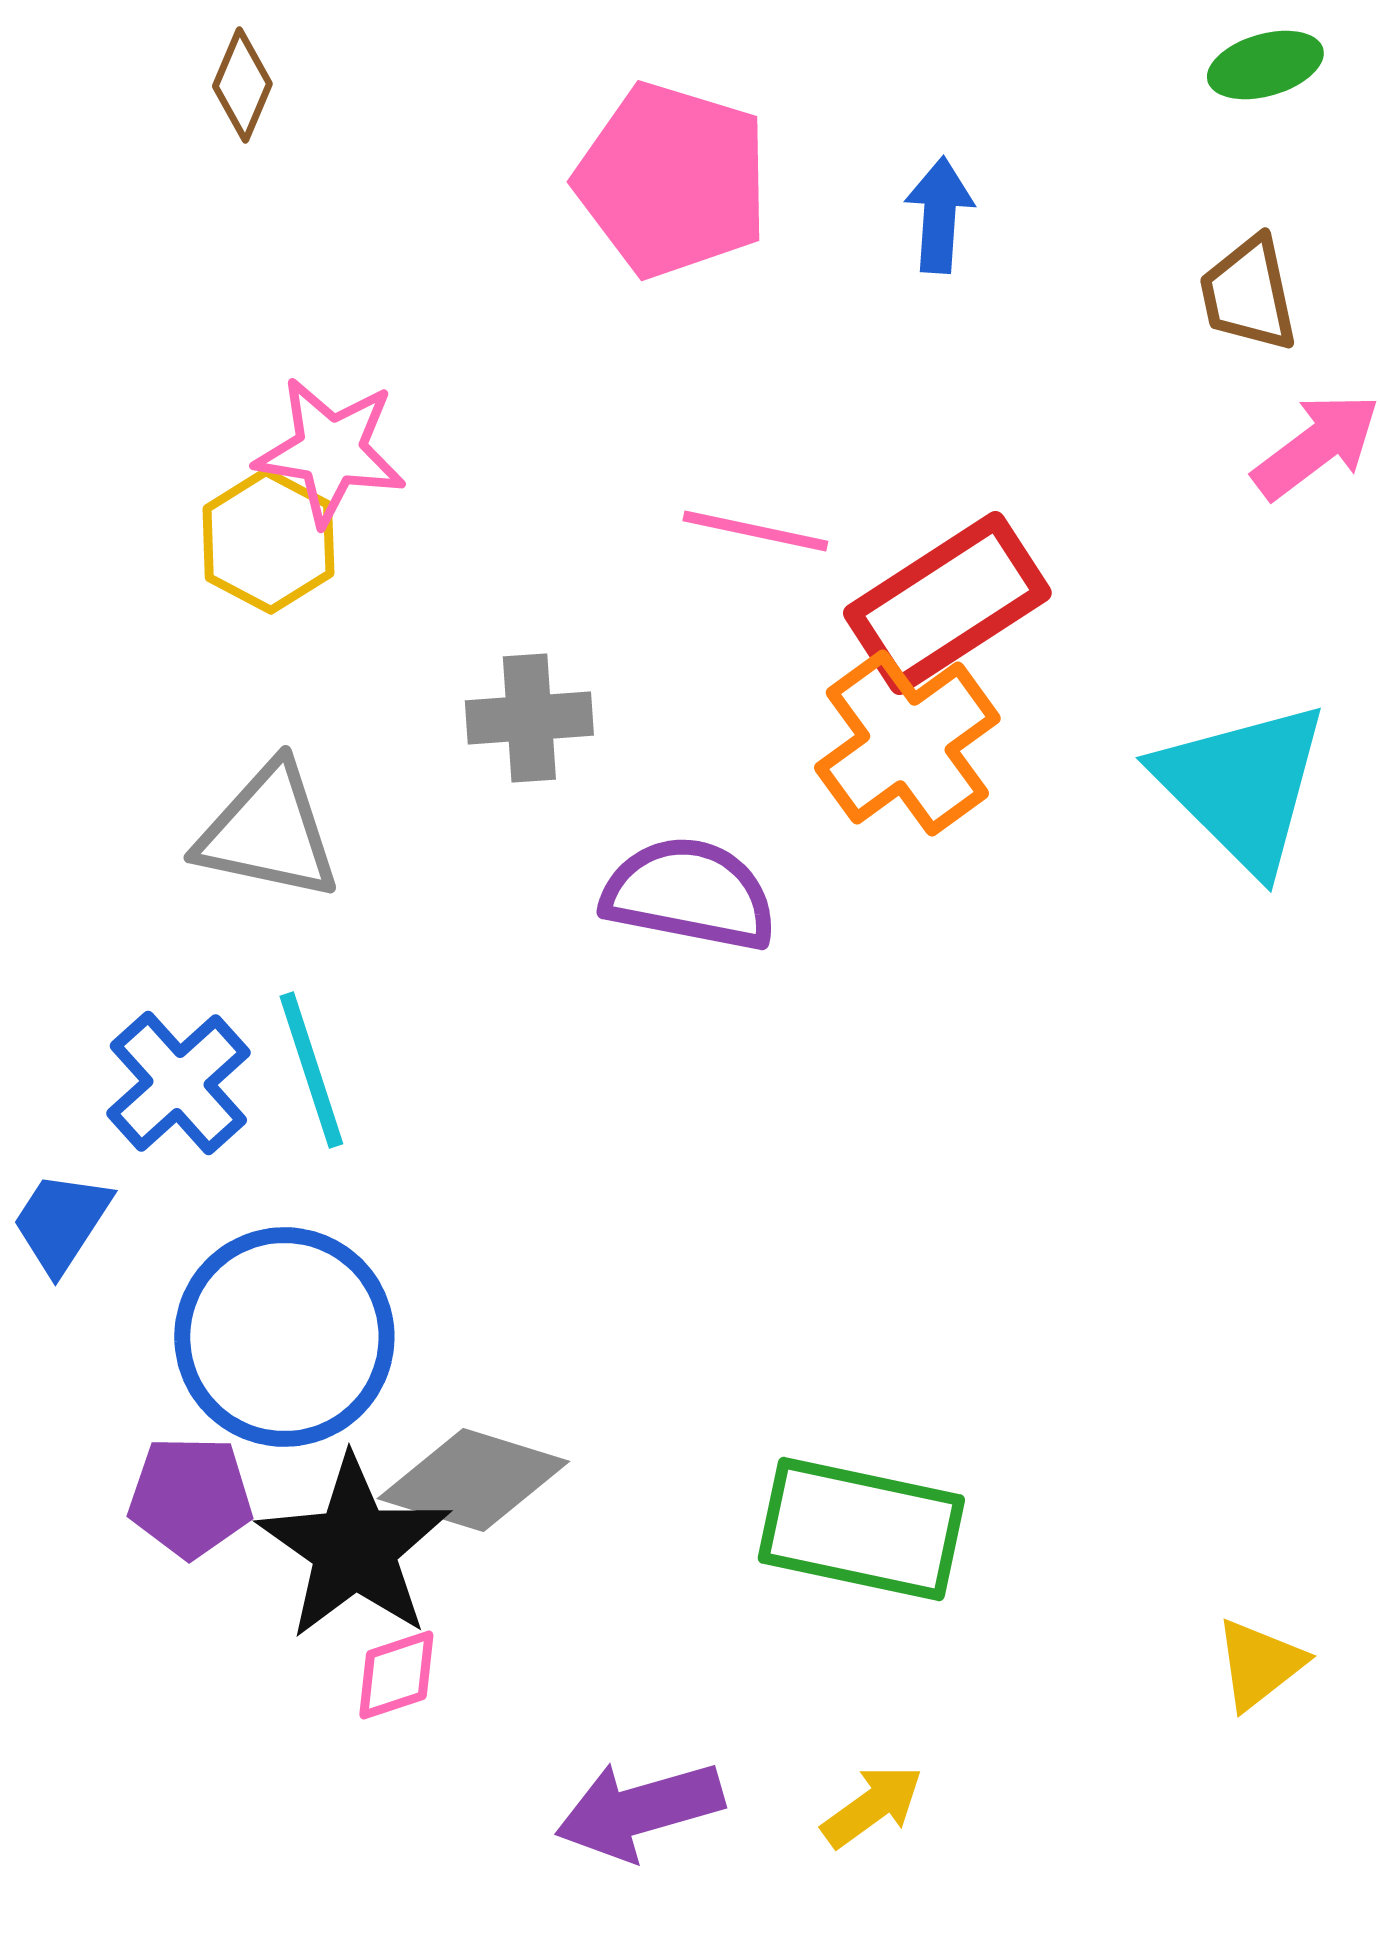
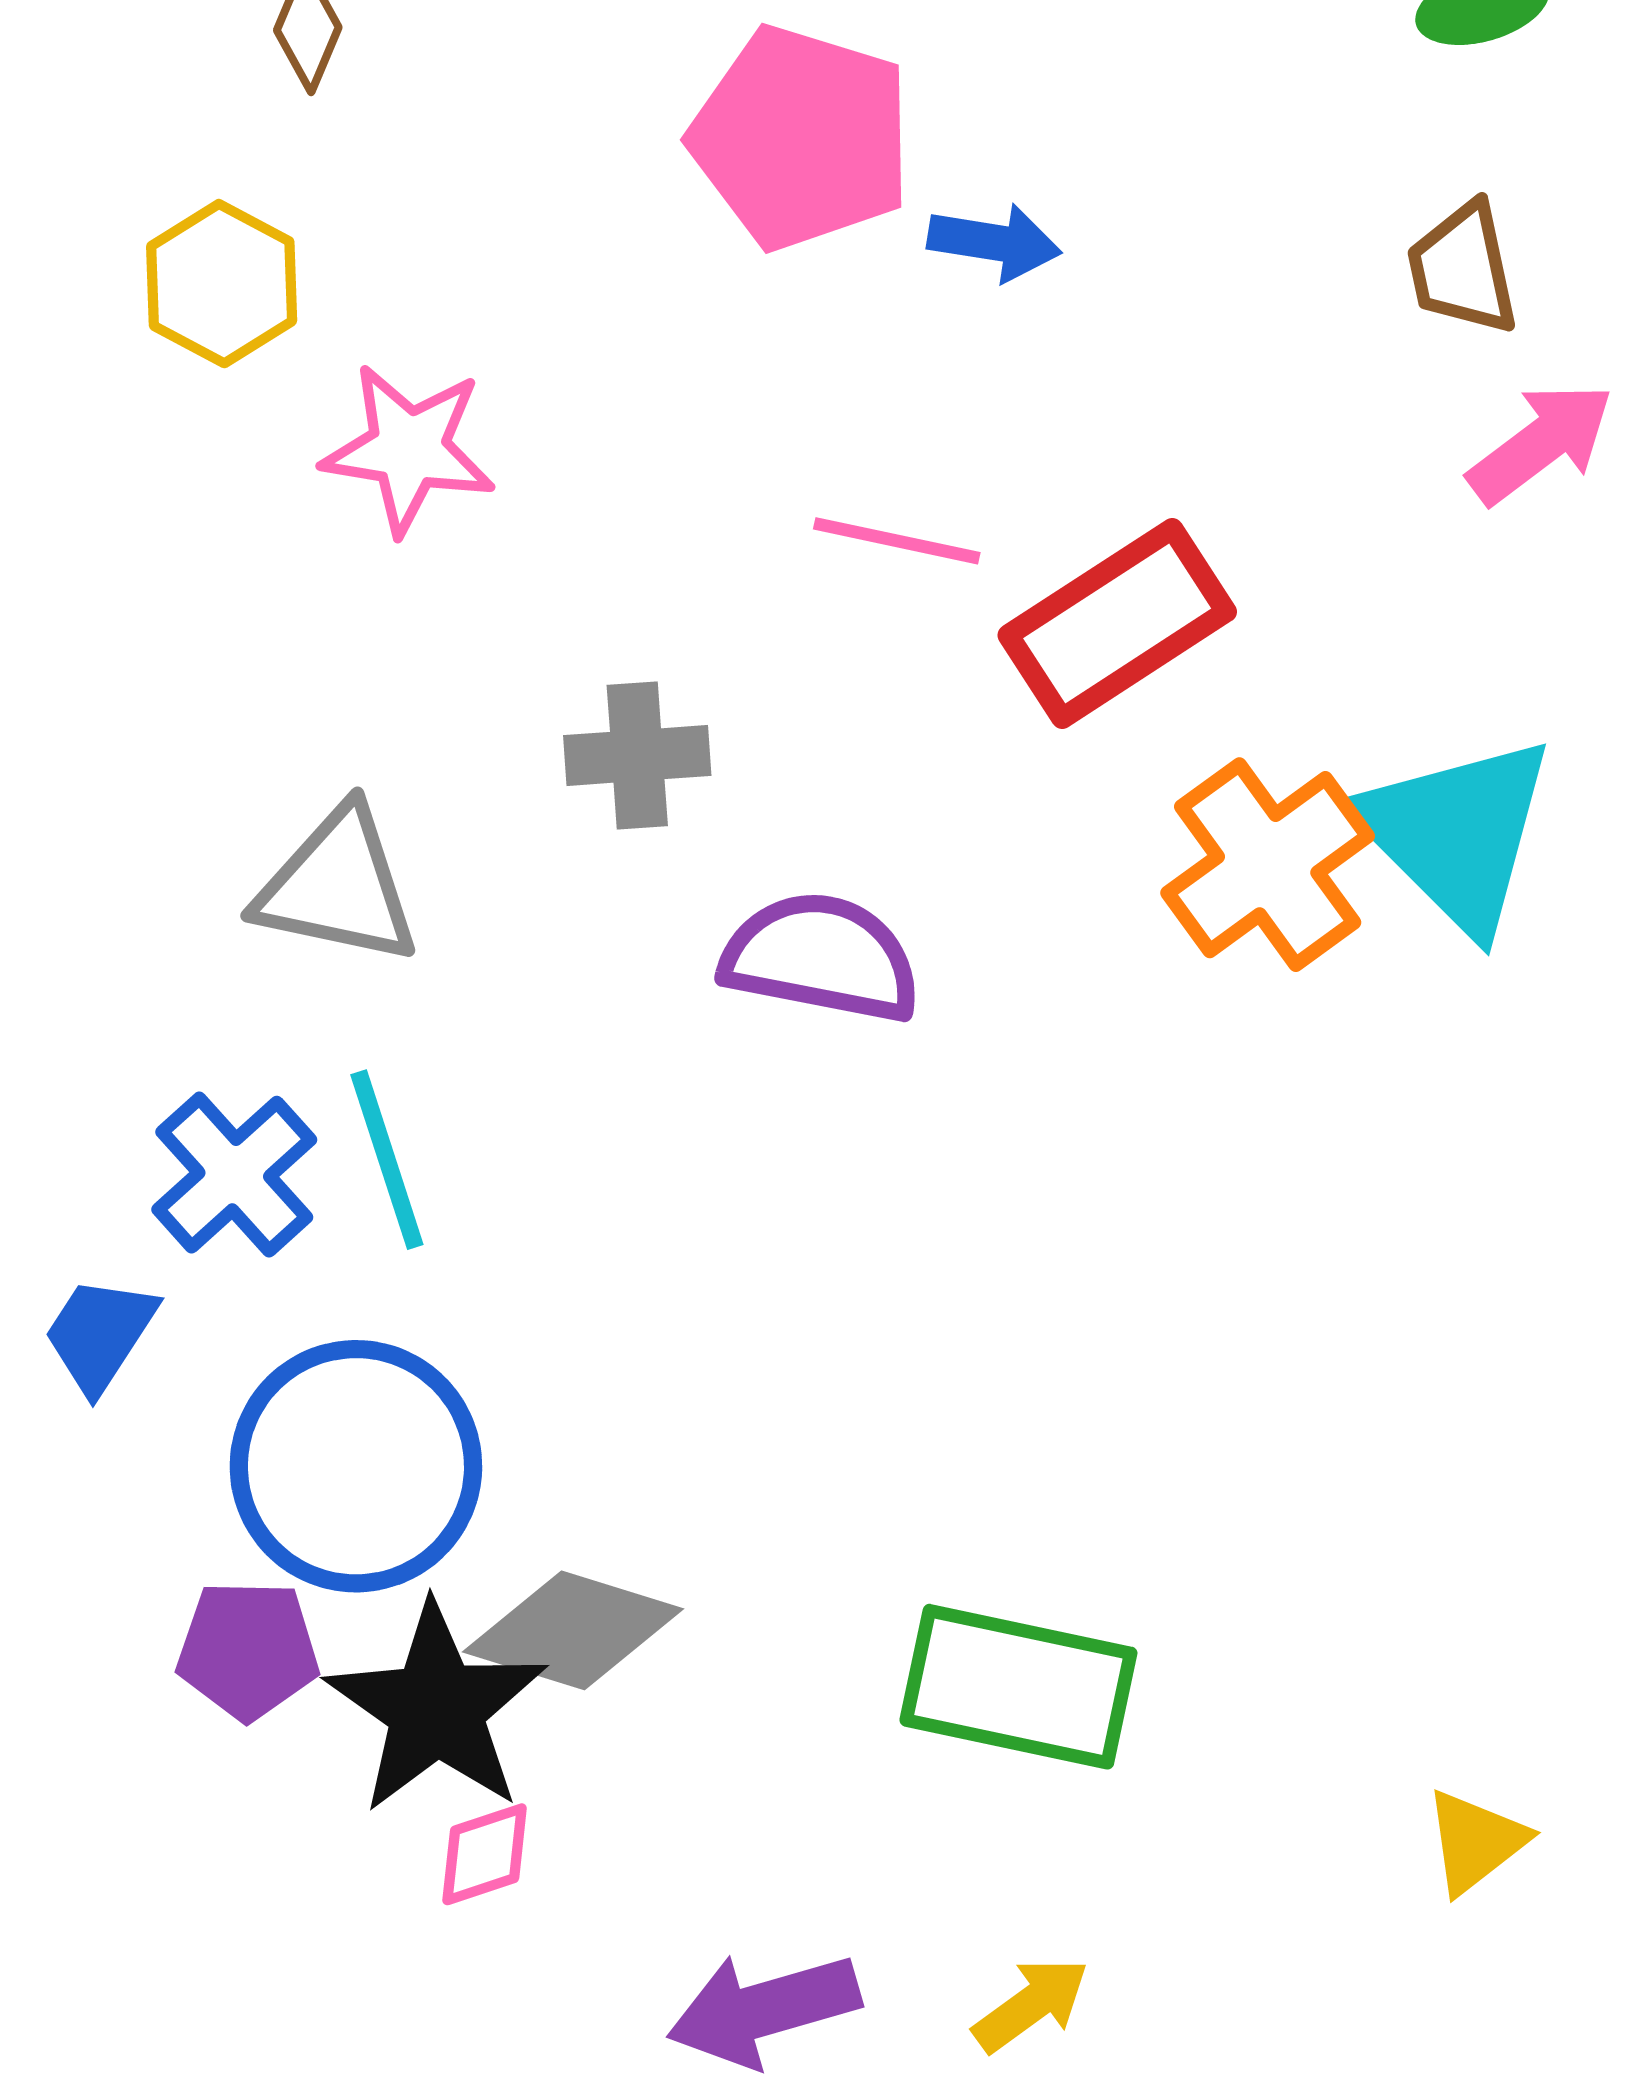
blue arrow: (939, 215) -> (994, 242), moved, turned 95
yellow hexagon: (268, 541) -> (222, 284), moved
orange cross: (907, 743) -> (1268, 865), moved

